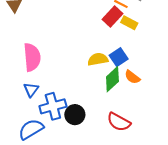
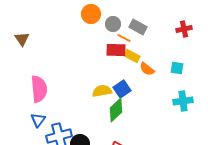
red rectangle: (112, 16) -> (116, 50), turned 48
orange semicircle: (132, 77) -> (147, 69), moved

